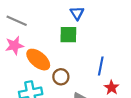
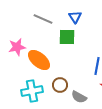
gray line: (17, 21) -> (43, 19), moved
brown circle: (61, 77) -> (60, 85), moved

